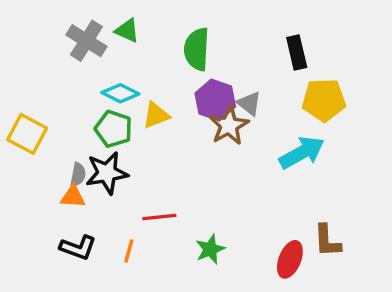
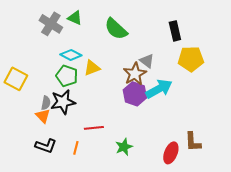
green semicircle: (197, 49) -> (116, 29), turned -50
purple hexagon: (215, 100) -> (135, 94), moved
cyan arrow: (302, 153) -> (159, 89), moved
orange triangle: (73, 197) -> (43, 116), turned 42

